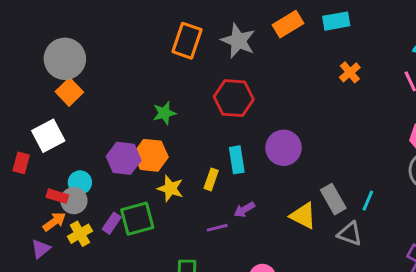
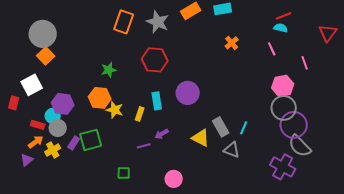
purple hexagon: (124, 158) -> (63, 104), moved
yellow star: (170, 188) -> (115, 110), moved
gray circle: (74, 201) -> (58, 128), moved

